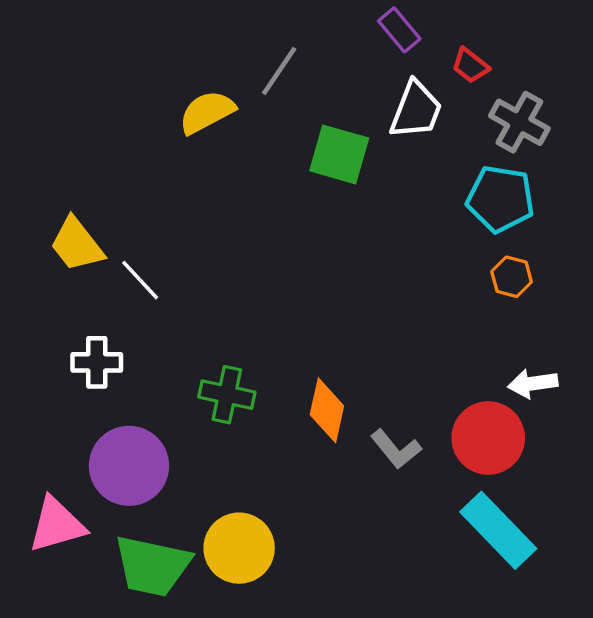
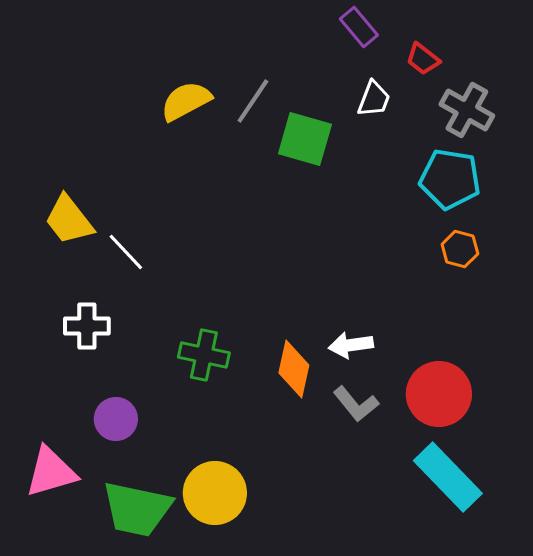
gray line: (279, 71) -> (253, 101), moved
white trapezoid: (416, 110) -> (374, 99), size x0.7
white arrow: (533, 384) -> (351, 345), moved
purple circle: (129, 466) -> (116, 419), size x0.6

